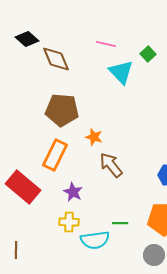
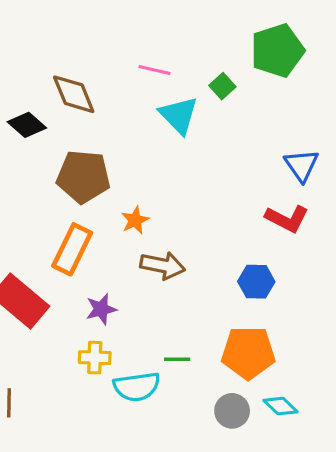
black diamond: (27, 39) -> (27, 125), moved
orange star: (94, 137) -> (135, 220), turned 30
brown arrow: (111, 165) -> (163, 265), turned 140
purple star: (73, 192) -> (101, 309), turned 30

